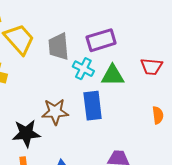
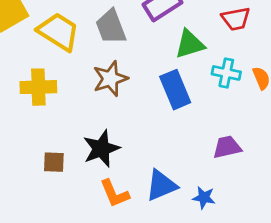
cyan cross: (83, 69) -> (226, 73), moved
brown star: (55, 112) -> (110, 79), moved

